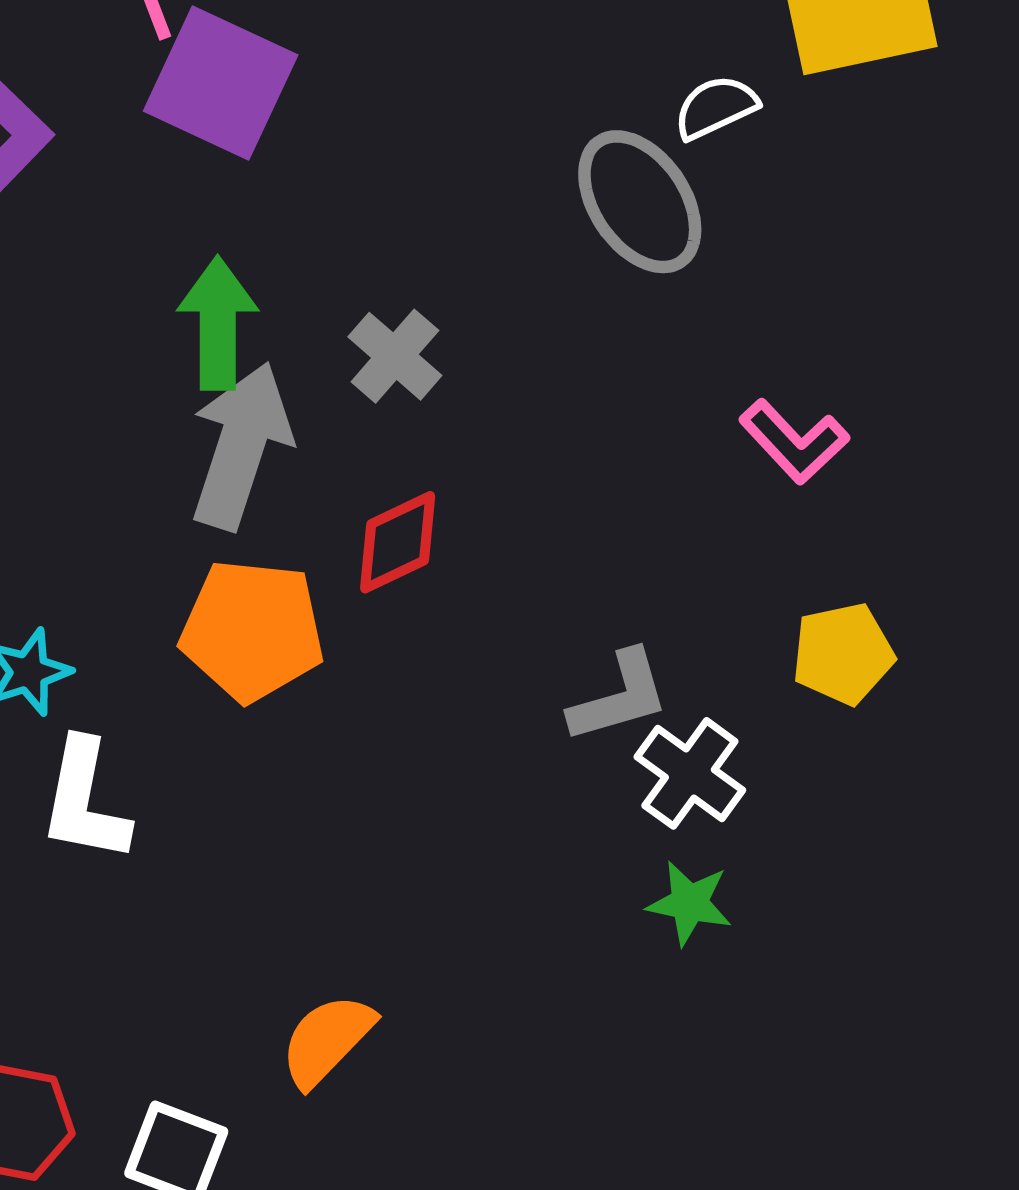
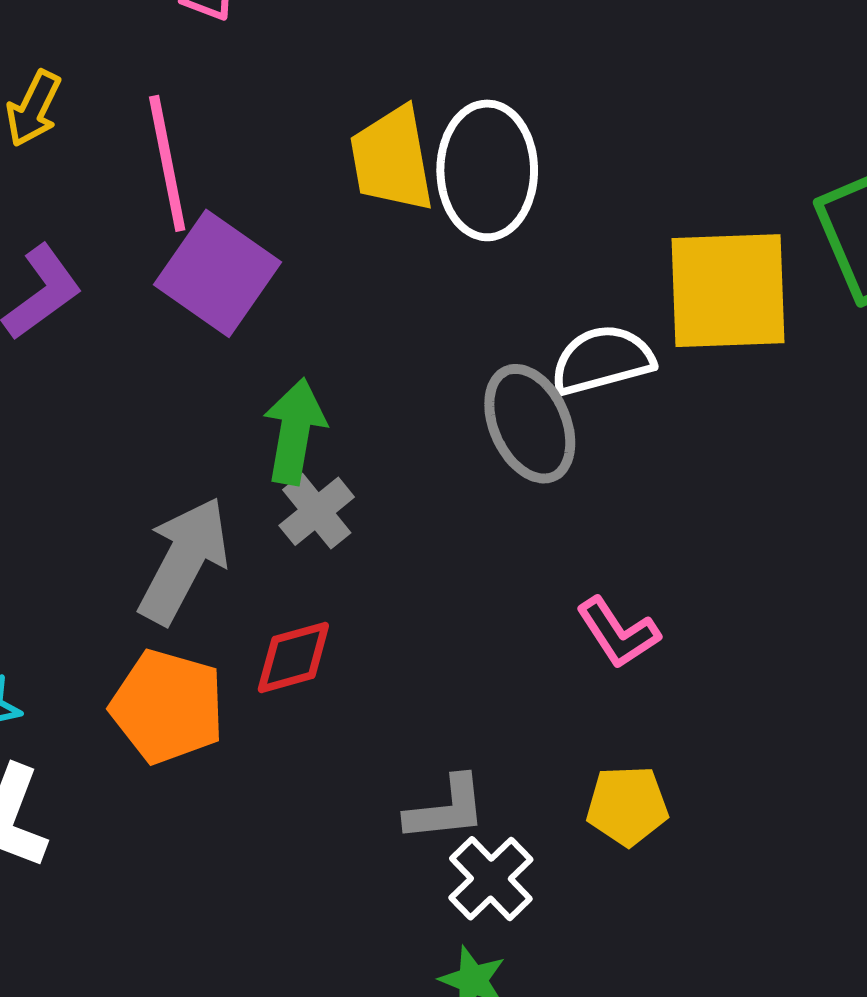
white semicircle: (716, 107) -> (602, 360), size x1.5
green arrow: (218, 323) -> (295, 431), moved

